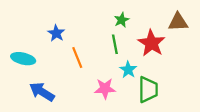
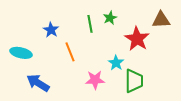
green line: (115, 44) -> (90, 24), moved

